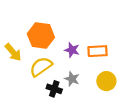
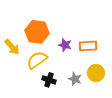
gray star: (72, 79) -> (75, 79), moved

